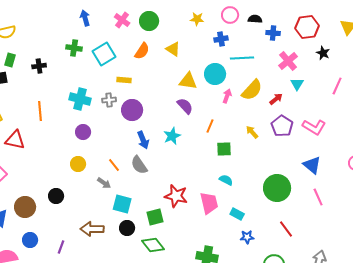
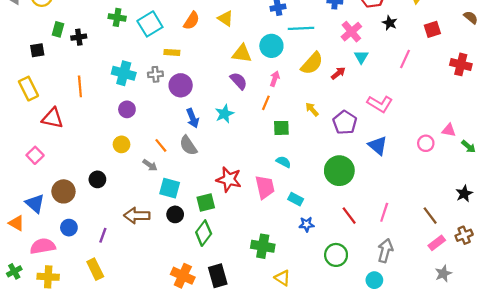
green rectangle: (10, 60) -> (58, 29), moved
pink arrow: (227, 96) -> (275, 79), moved
purple pentagon: (282, 126) -> (345, 122), moved
pink line: (318, 197) -> (384, 212), moved, turned 42
green diamond: (153, 245) -> (204, 233), turned 75

